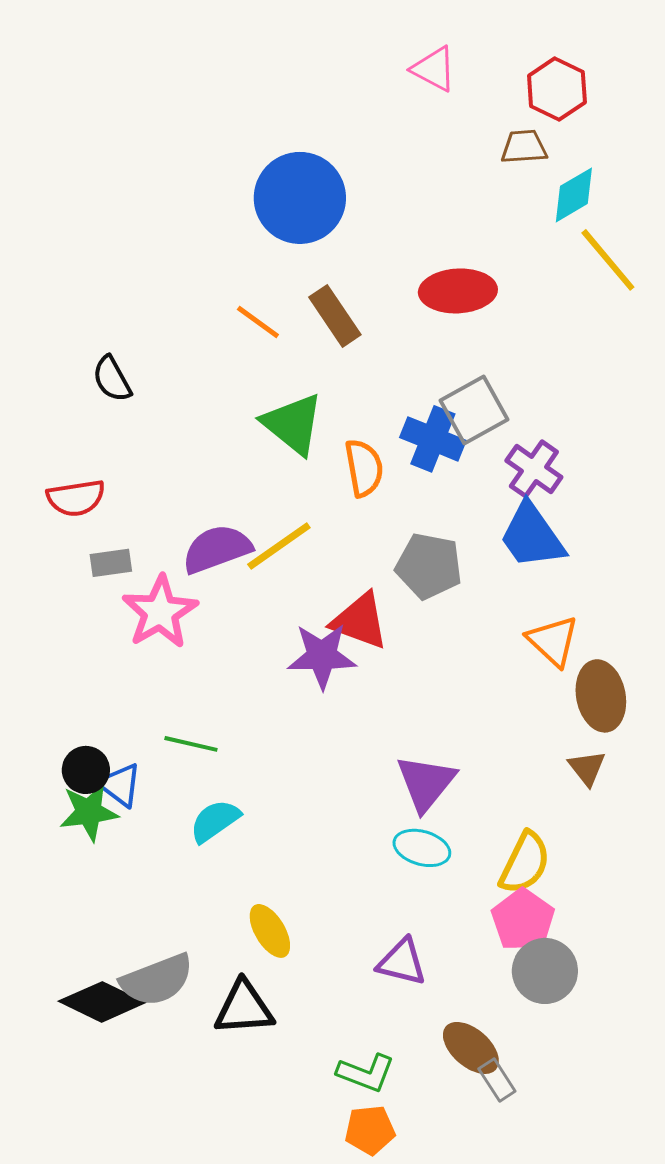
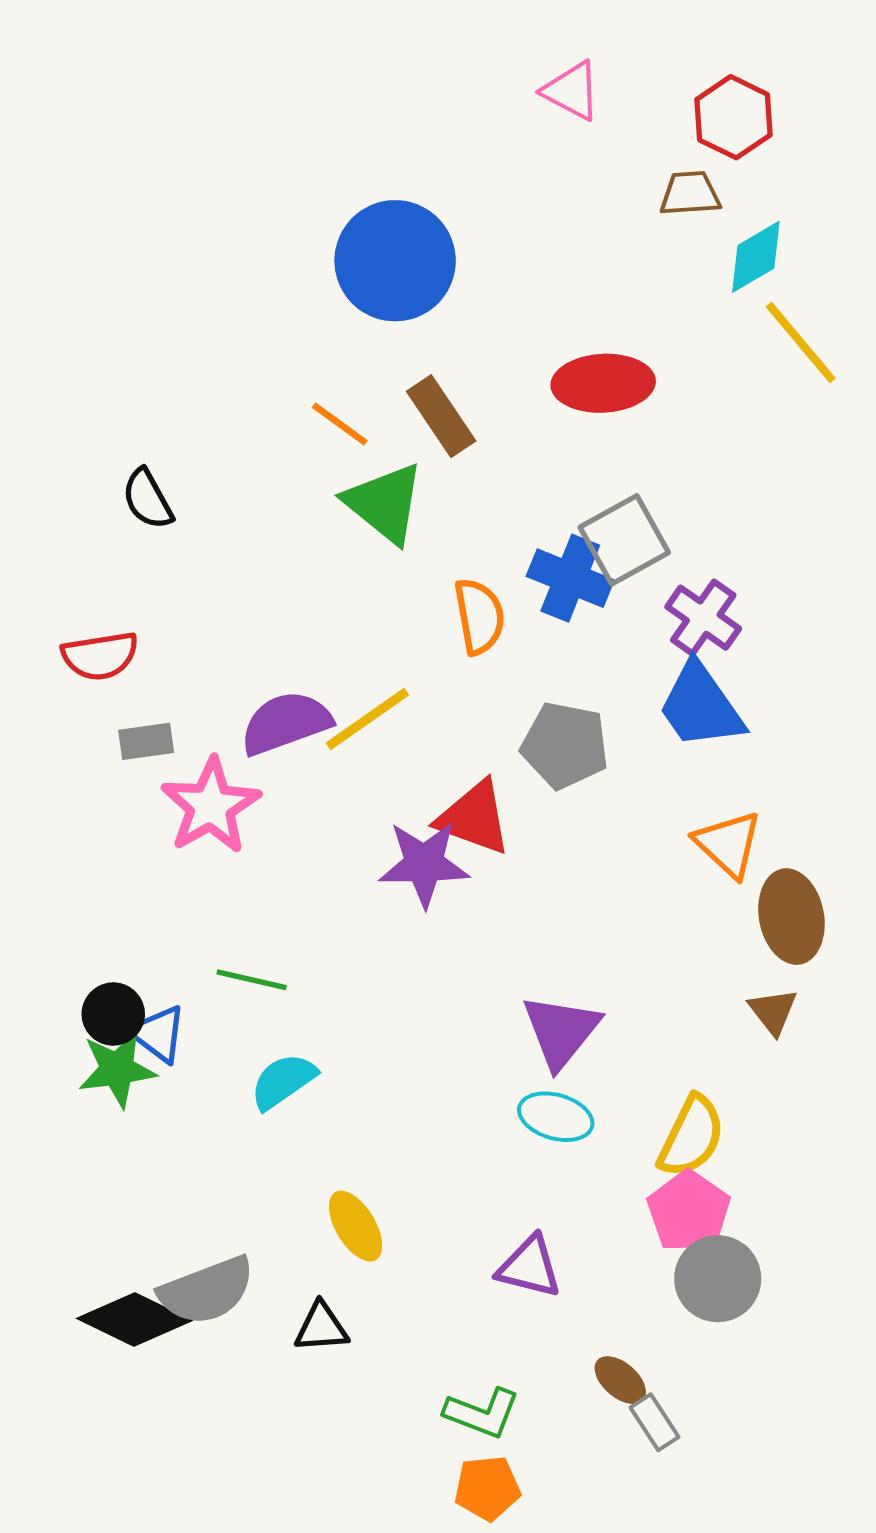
green triangle: (293, 424) -> (385, 503), moved
black triangle: (244, 1008) -> (321, 1327), size x0.7
brown ellipse: (471, 1048) -> (620, 1380), size x0.7

